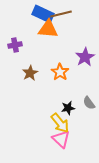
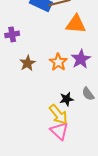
orange triangle: (48, 29) -> (76, 24), moved
purple star: (85, 57) -> (81, 59), moved

